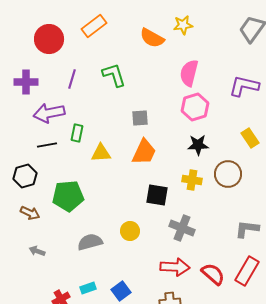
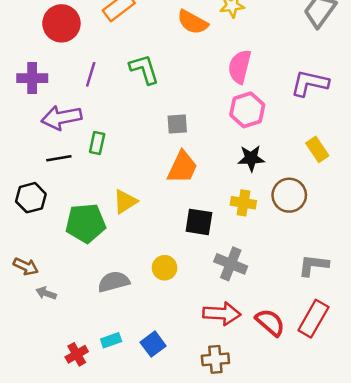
yellow triangle: (101, 153) -> (125, 202), moved, turned -30
brown arrow: (30, 213) -> (26, 266), moved

